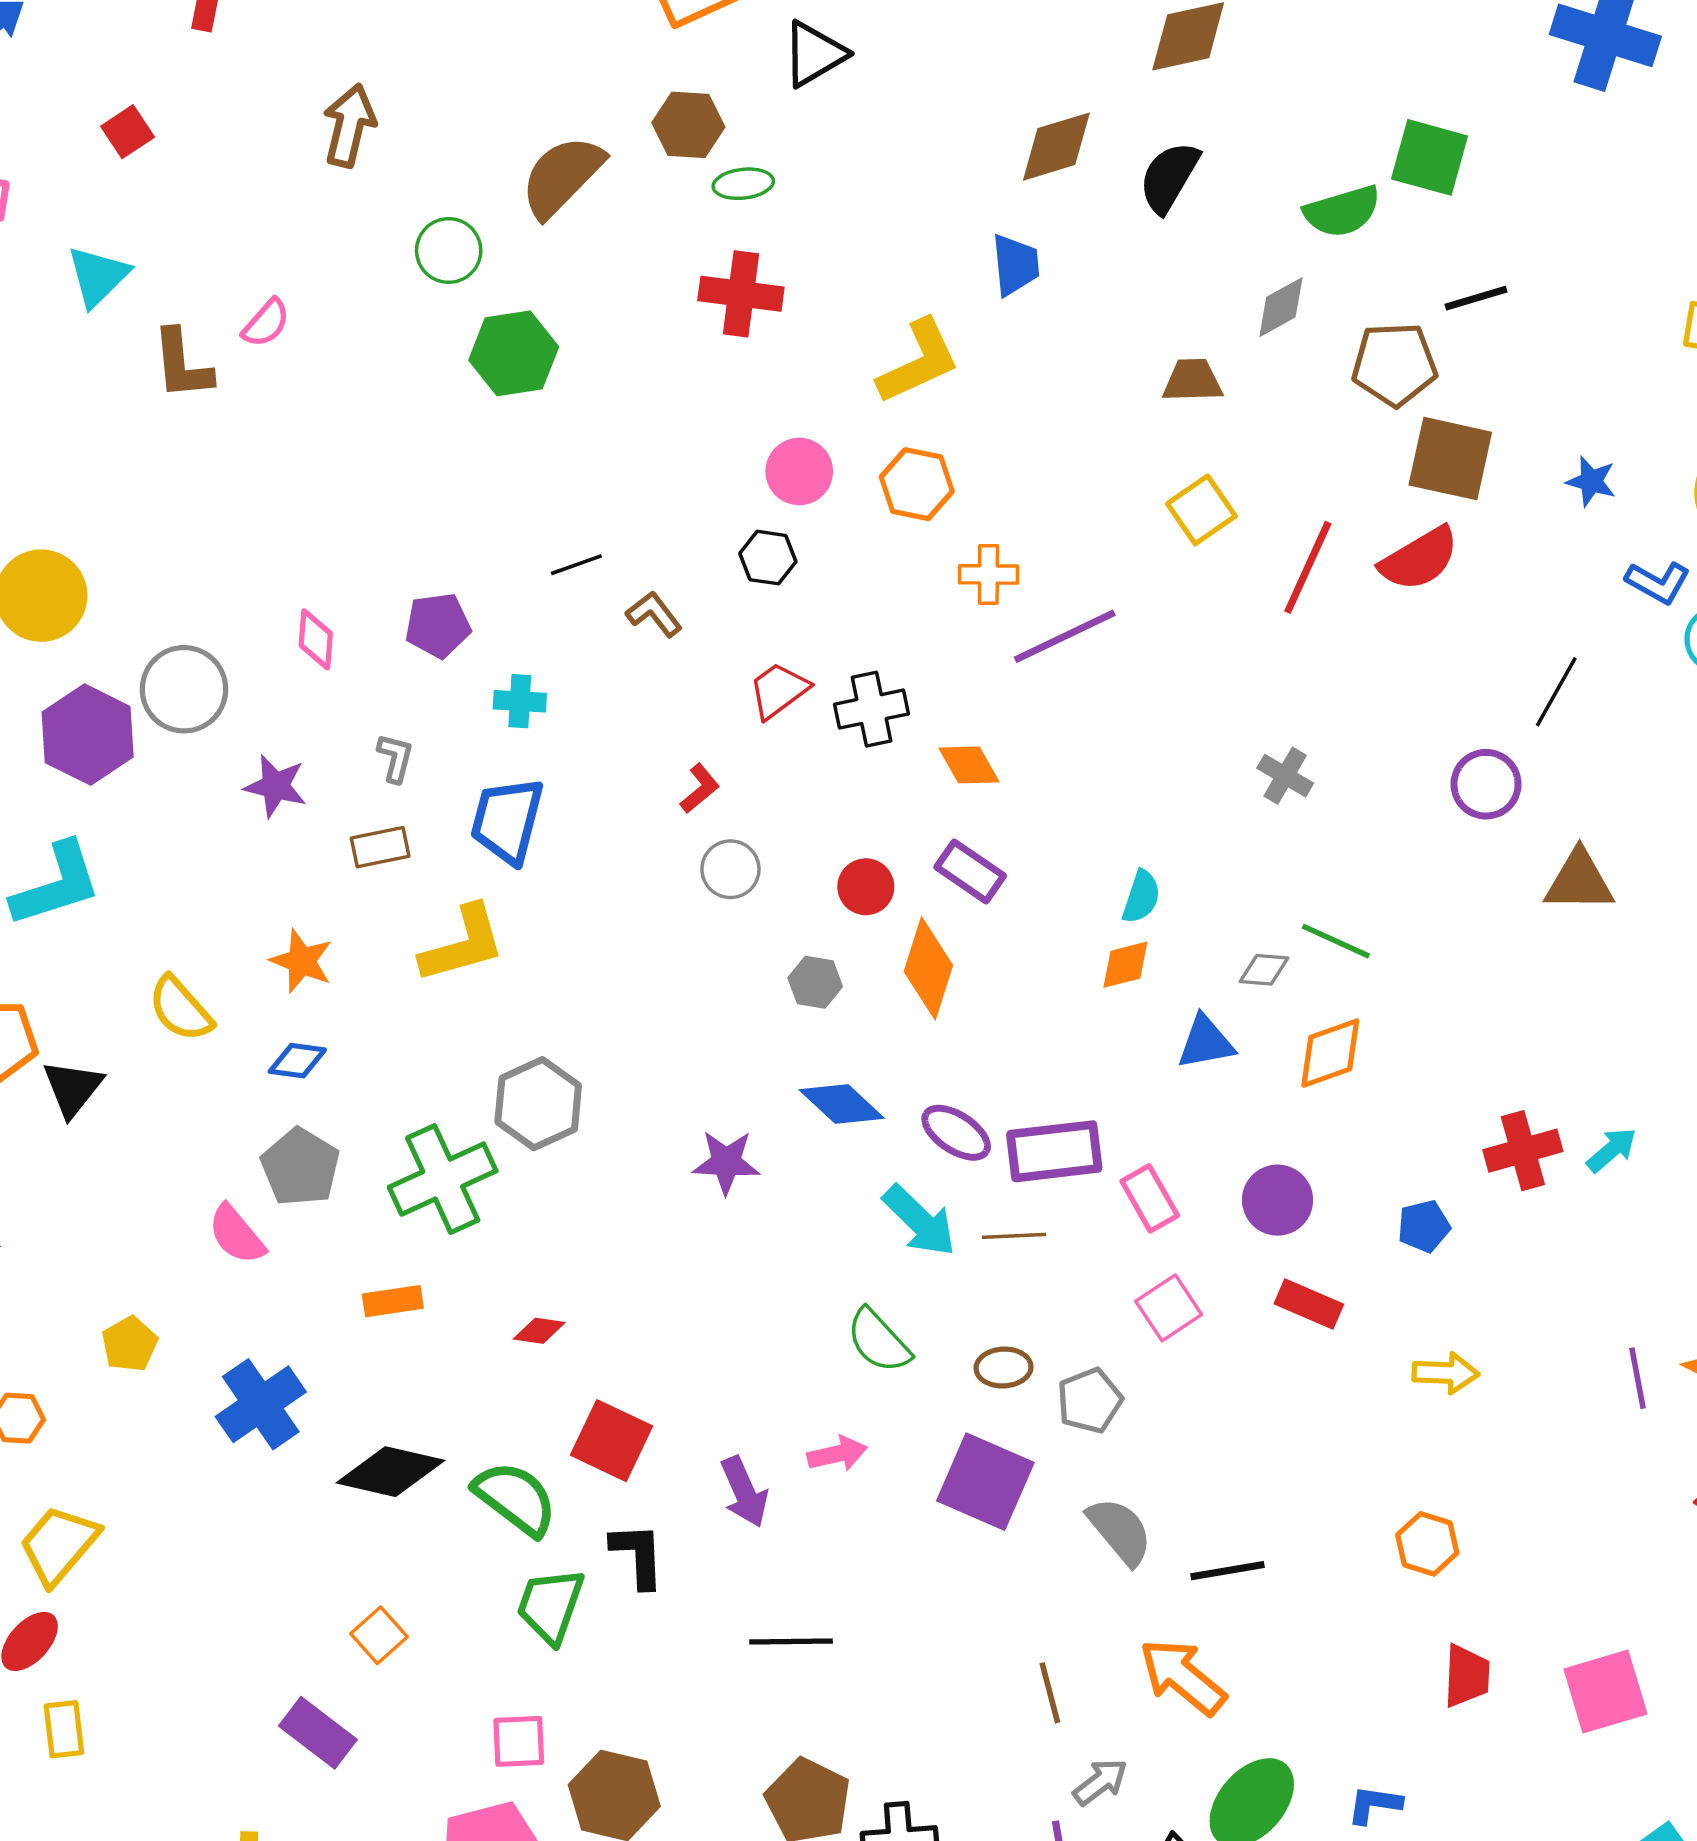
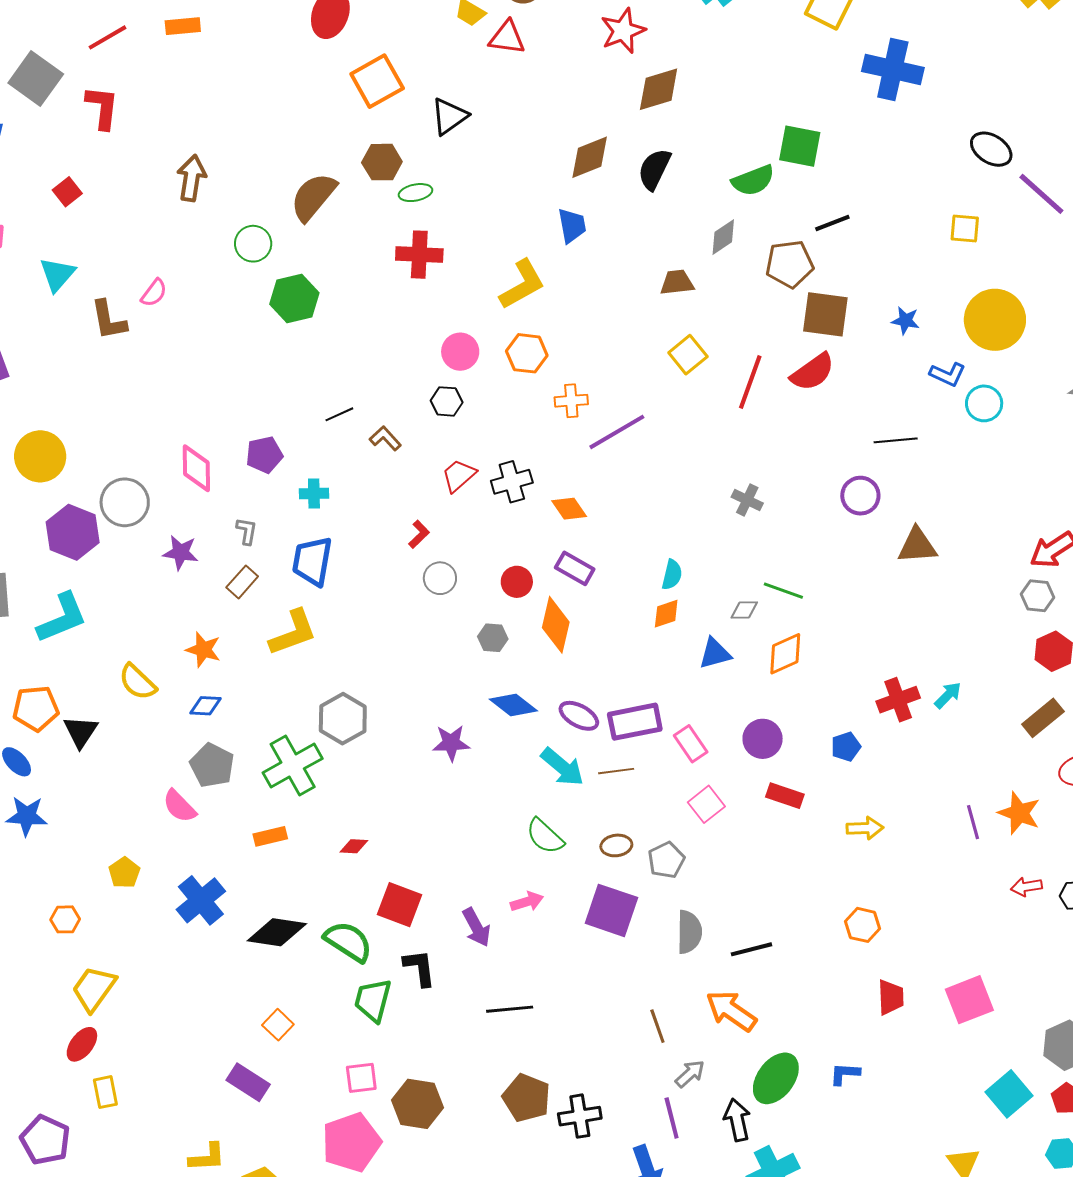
pink diamond: (316, 639) -> (196, 468), size x1.4
black line: (1556, 692) -> (896, 440), turned 60
brown rectangle: (380, 847) -> (242, 582), turned -32
gray semicircle: (1120, 1531) -> (689, 932), turned 45

